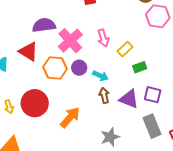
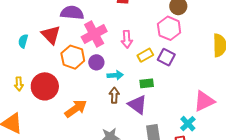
pink hexagon: (158, 16) -> (169, 28), moved
green rectangle: (140, 67) -> (147, 83), moved
cyan arrow: (100, 76) -> (115, 75), turned -42
purple square: (153, 95) -> (166, 57), moved

